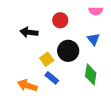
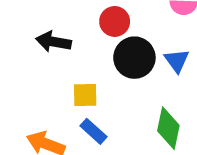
black circle: (68, 51) -> (134, 58), moved
yellow square: (47, 59) -> (85, 95), turned 32

